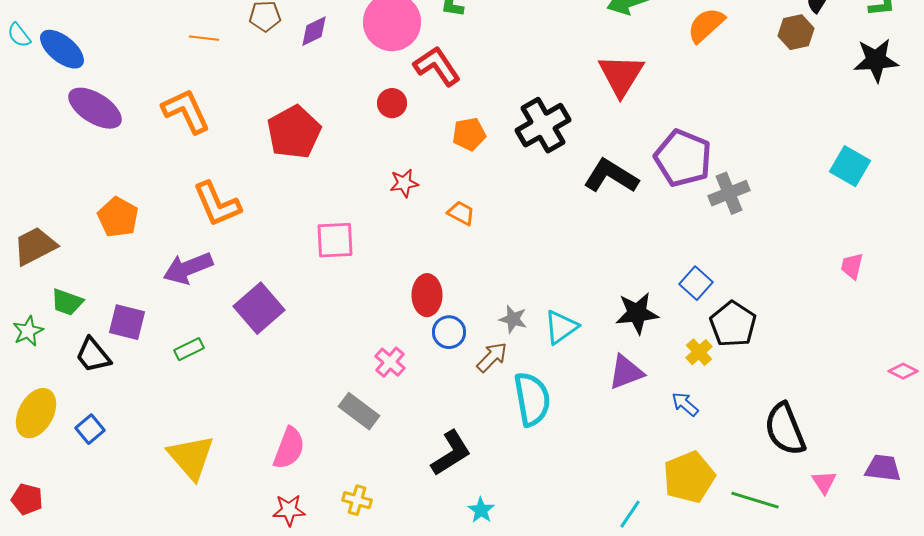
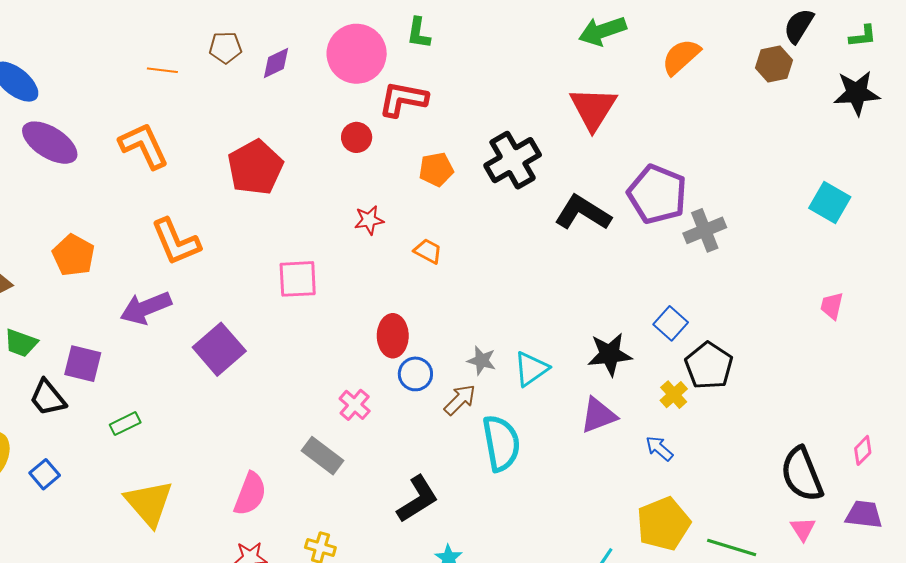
red L-shape: (437, 66) -> (403, 99), turned -45
green rectangle: (189, 349) -> (125, 424), moved
pink diamond: (903, 371) -> (863, 450), moved, turned -72
black semicircle: (785, 429) -> (802, 474), moved

